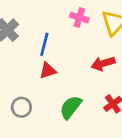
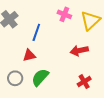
red triangle: (48, 71) -> (29, 55), moved
green semicircle: (71, 107) -> (40, 77), moved

